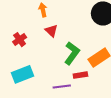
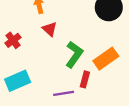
red rectangle: (80, 75) -> (85, 79), turned -64

